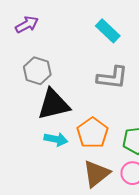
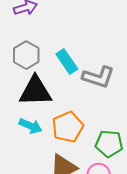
cyan rectangle: (108, 31) -> (67, 62), moved

